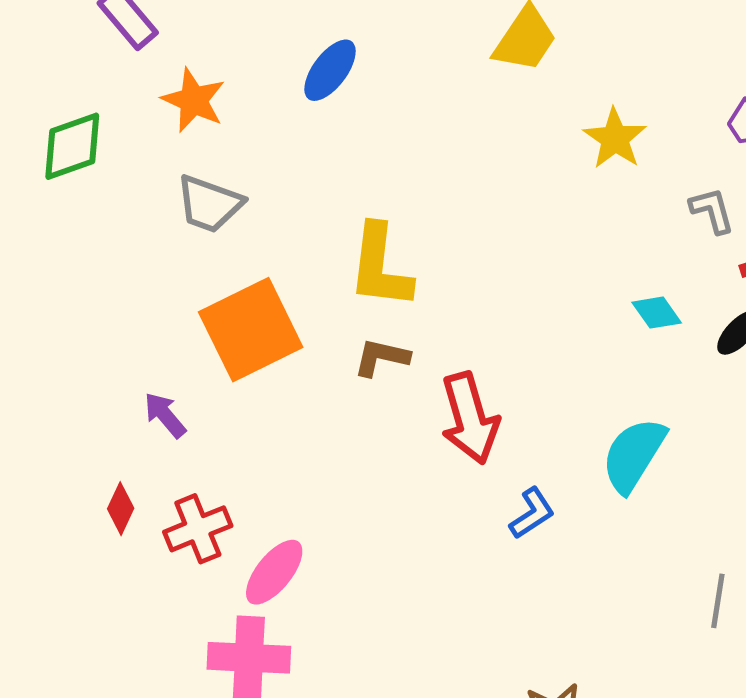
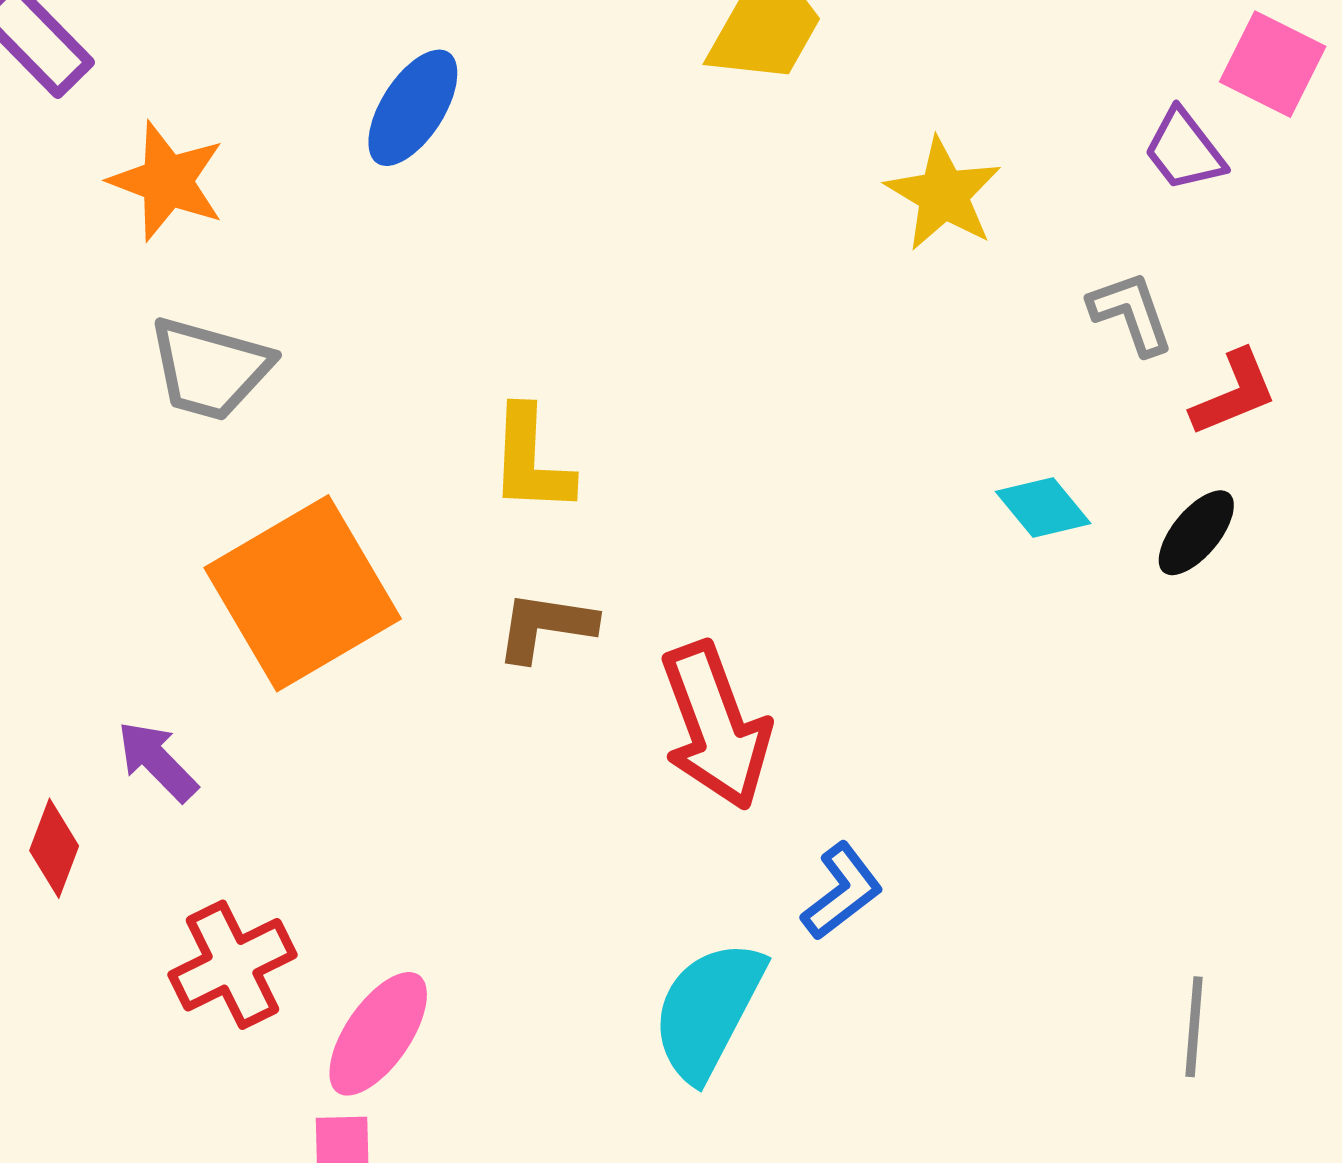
yellow L-shape: (380, 267) -> (531, 460), size x0.7
cyan semicircle: (634, 455) -> (708, 1010), moved
red diamond: (121, 509) -> (54, 848), moved

